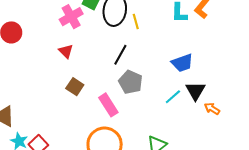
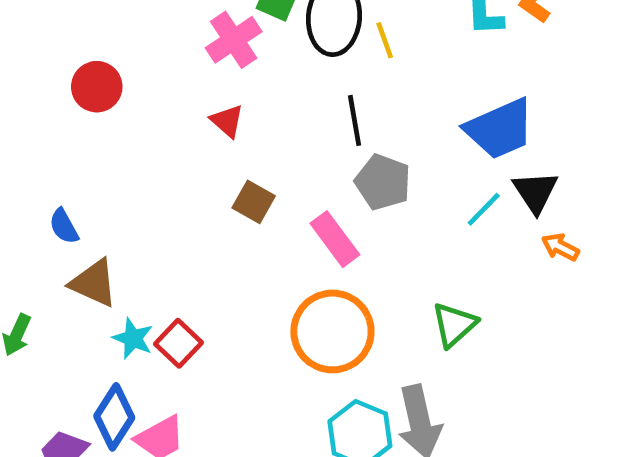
black line: (120, 55) -> (354, 120), turned -35
blue trapezoid: (182, 63) -> (500, 129), size x1.4
orange arrow: (212, 109) -> (560, 247), moved

